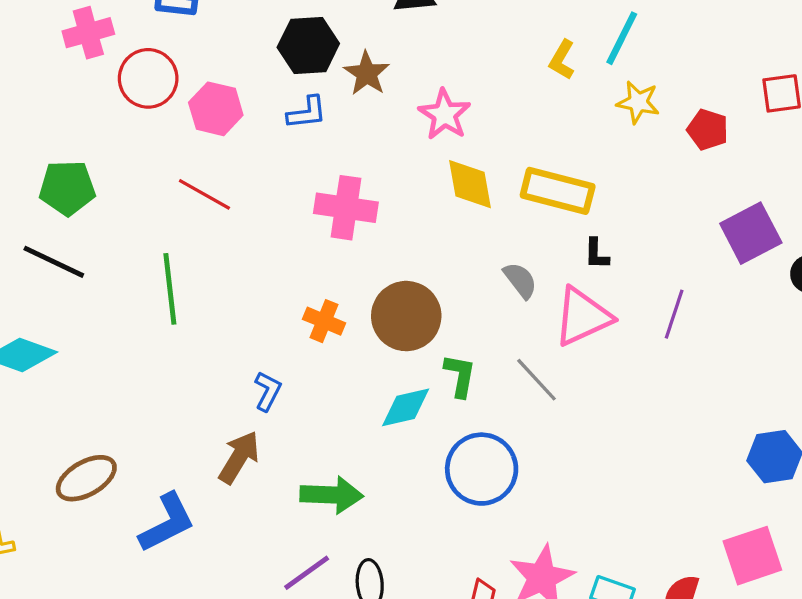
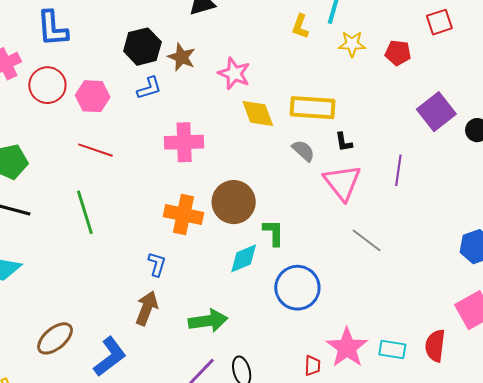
gray semicircle: (520, 280) -> (303, 151), moved
pink triangle: (583, 317) -> (342, 182), turned -33
orange cross: (324, 321) -> (184, 215), size x1.5
gray line: (537, 380) -> (367, 240), moved

